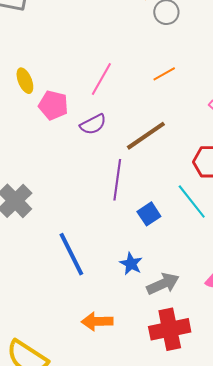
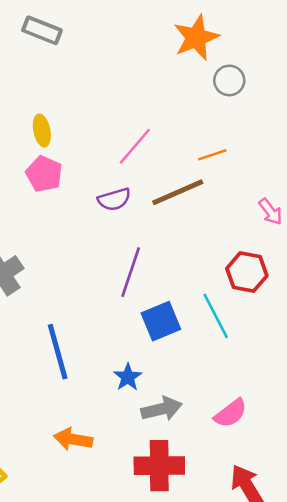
pink pentagon: (53, 105) -> (44, 174), moved
brown line: (146, 136) -> (178, 192), moved
blue square: (149, 214) -> (161, 321), size x1.4

